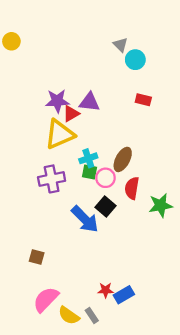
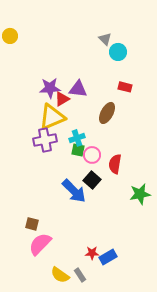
brown ellipse: (123, 159) -> (107, 113), moved
purple cross: (52, 179) -> (45, 140), moved
green star: (161, 205) -> (140, 194), moved
pink semicircle: (46, 299) -> (40, 244), moved

